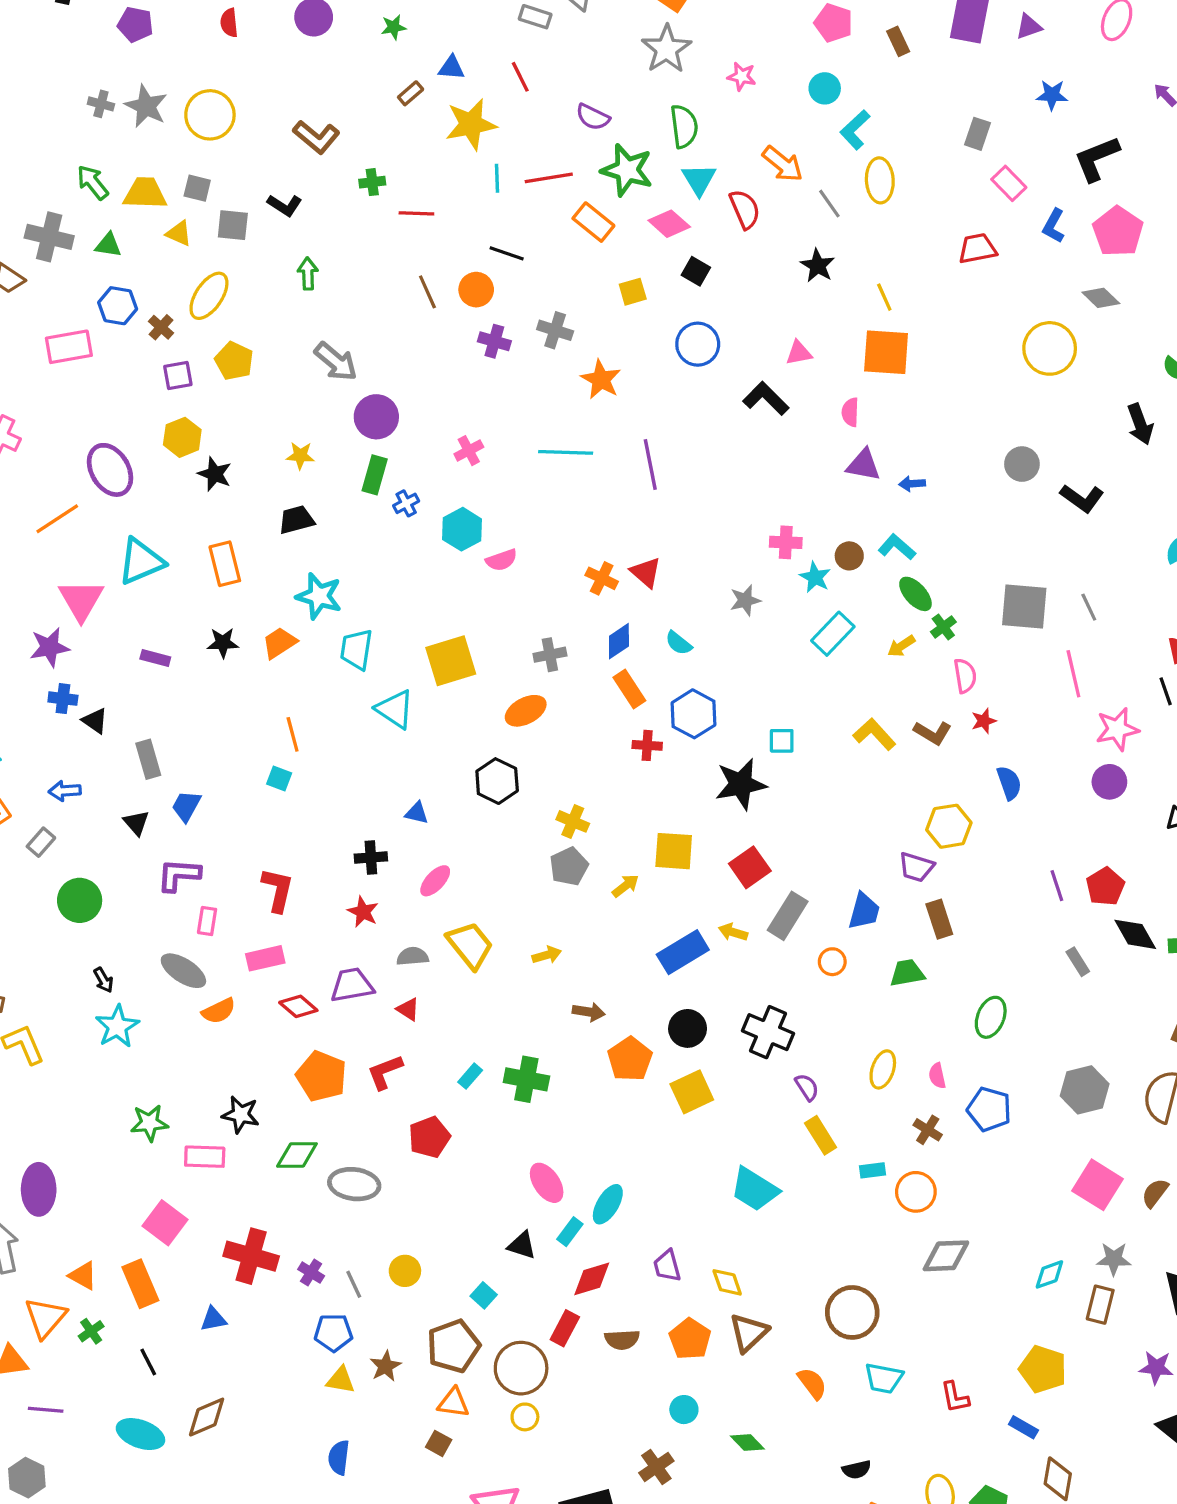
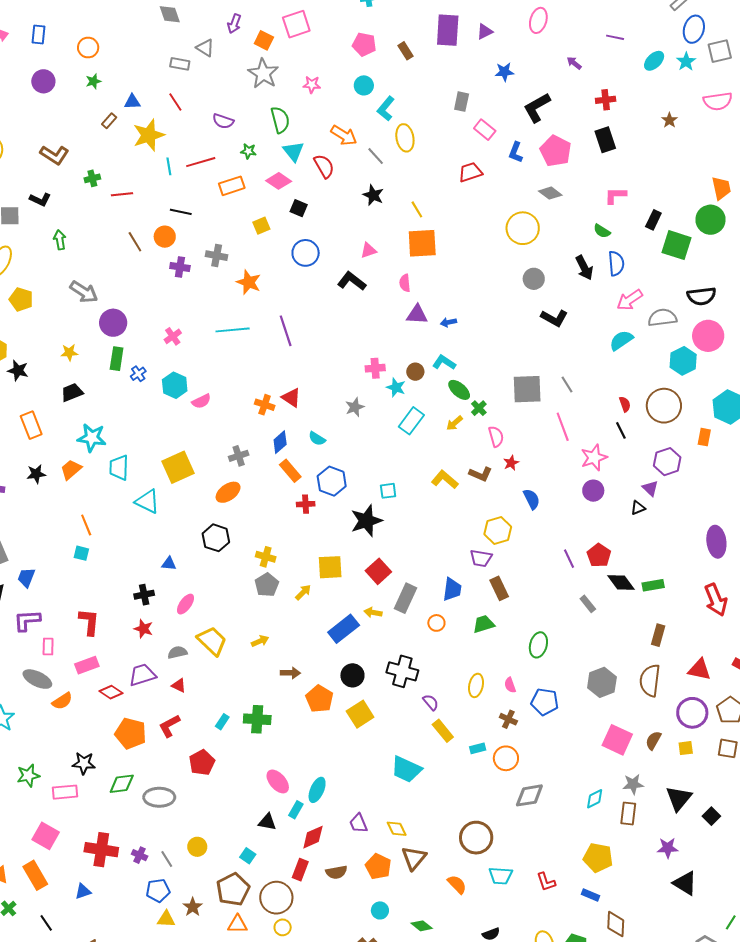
green star: (627, 170) -> (248, 151), size x0.5
orange rectangle: (593, 222) -> (232, 186), turned -50
gray circle: (1022, 464) -> (534, 279), moved

